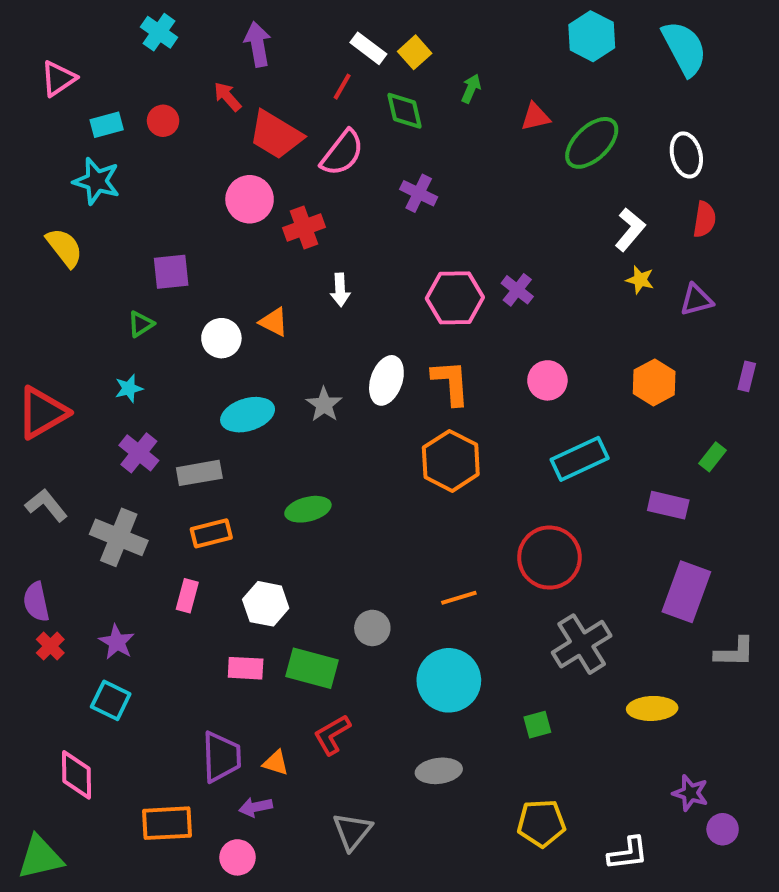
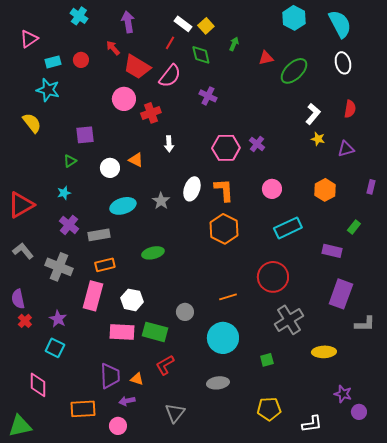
white ellipse: (686, 155) -> (343, 63), moved
pink rectangle: (187, 596) -> (93, 296), size x1.8
pink rectangle: (246, 668) -> (122, 332), size x1.4

